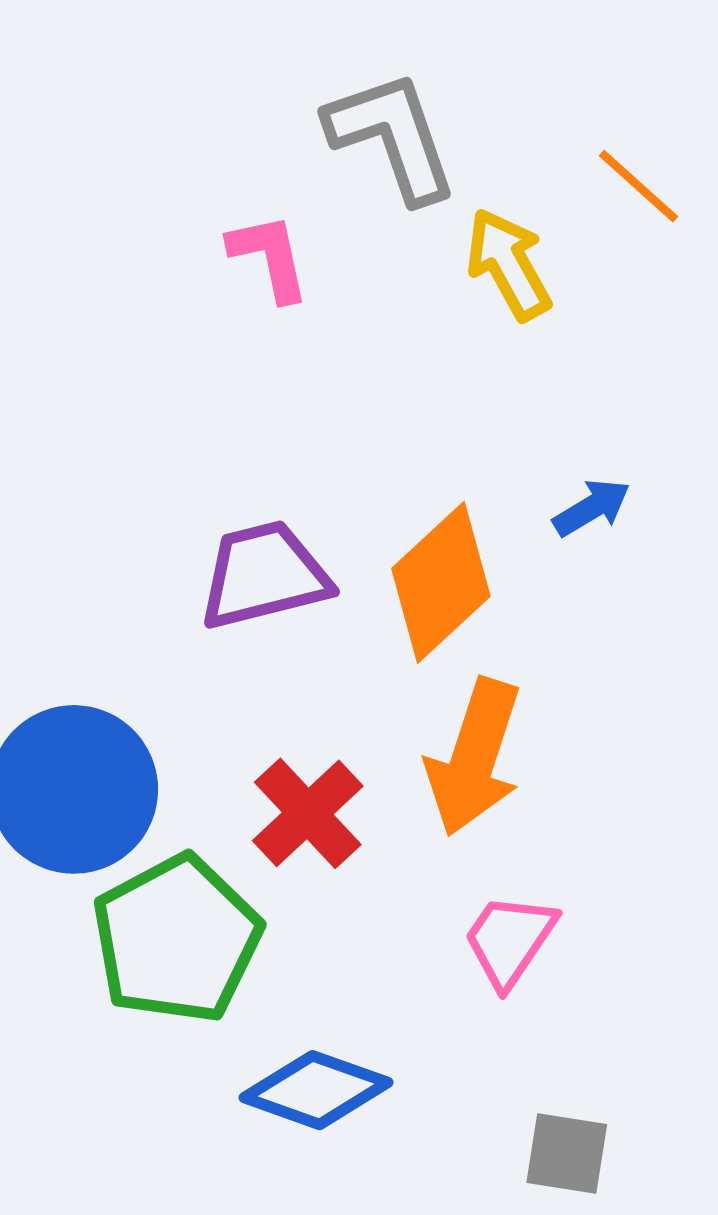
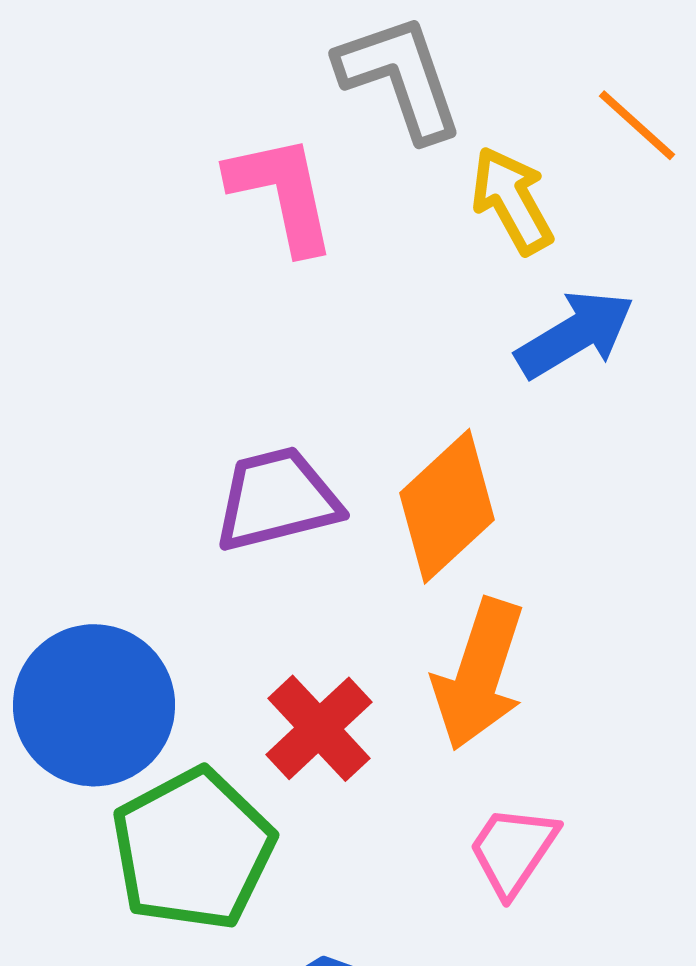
pink L-shape: (269, 257) -> (282, 193), size x1.4
blue arrow: (592, 508) -> (575, 334), moved, size x1.6

